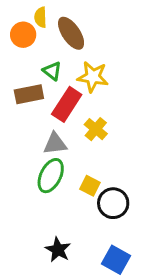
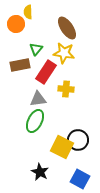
brown ellipse: (71, 33) -> (67, 28), moved
green triangle: (52, 71) -> (36, 49), turned 32
yellow cross: (96, 129) -> (66, 89), turned -35
yellow square: (90, 186) -> (62, 147), moved, size x1.6

